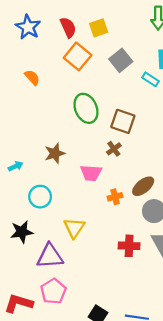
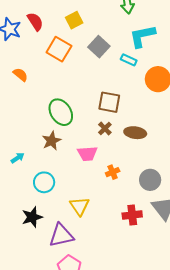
red semicircle: (68, 27) -> (35, 22), moved
green ellipse: (86, 108) -> (61, 112), moved
brown ellipse: (143, 186) -> (135, 133), moved, turned 55

